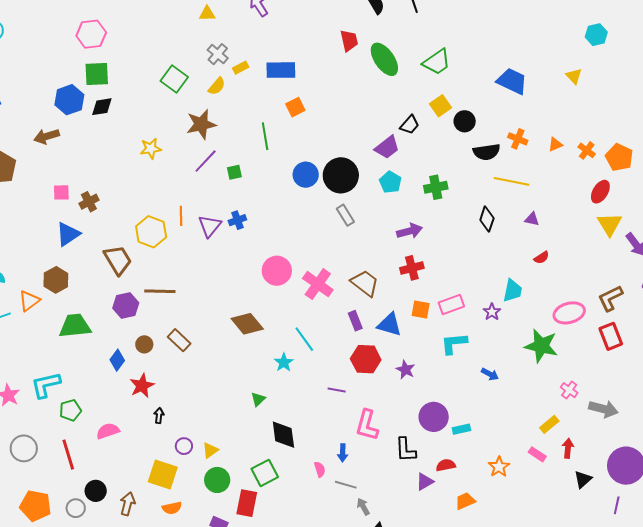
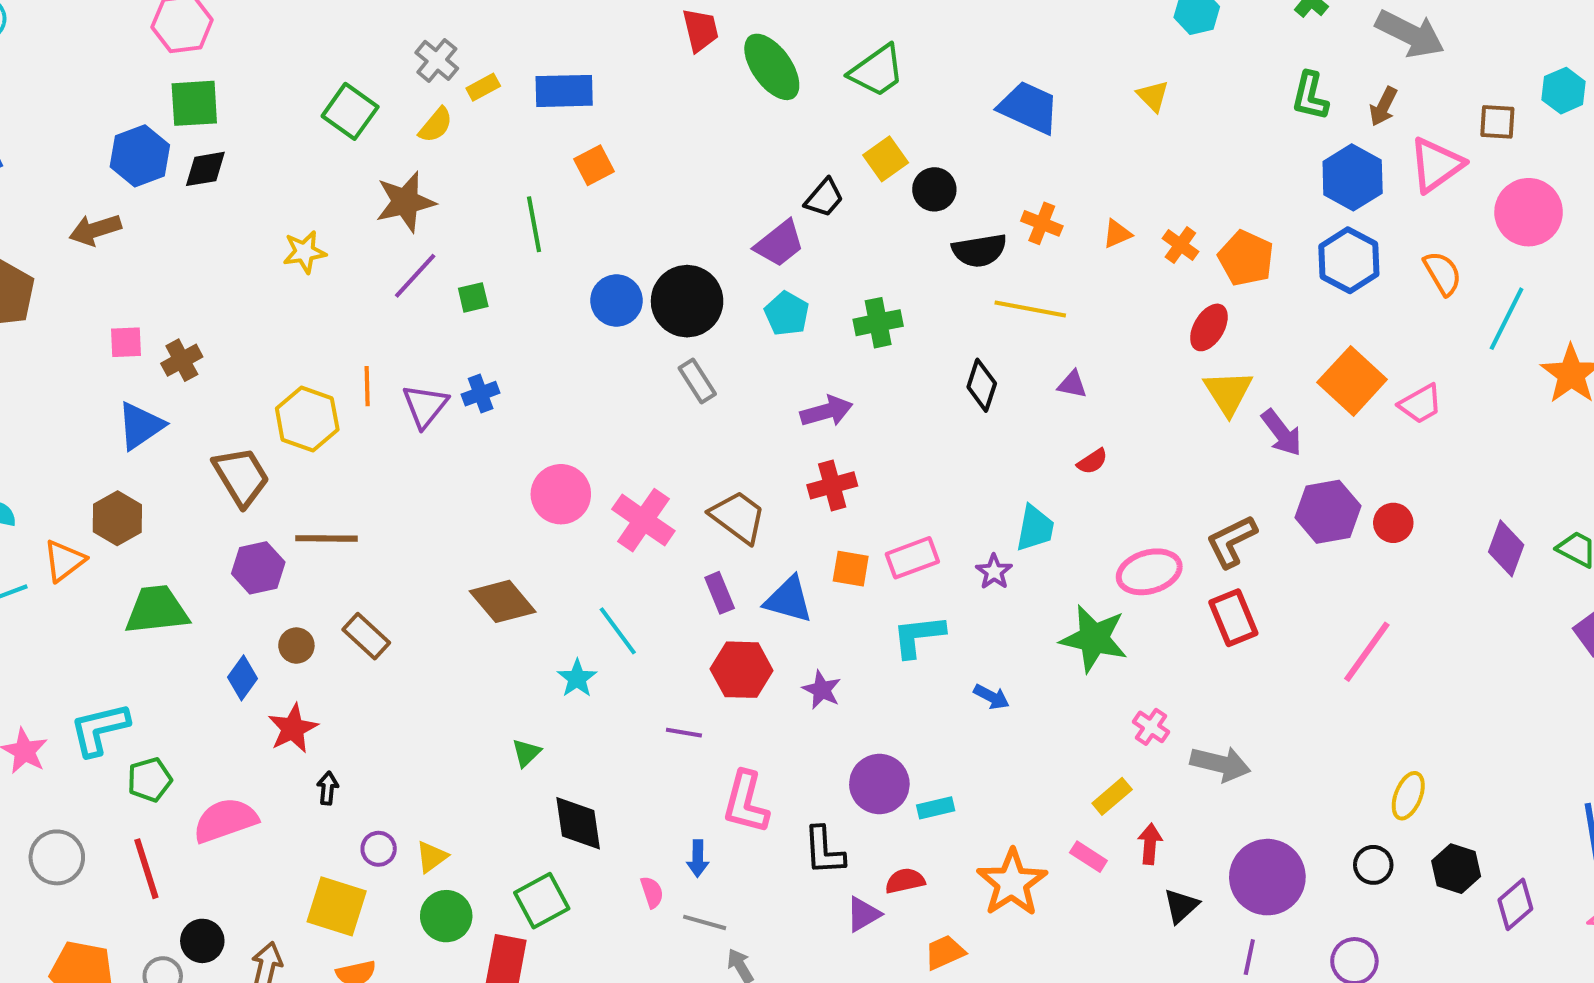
pink semicircle: (108, 431) -> (225, 820), size x1.4
orange star: (499, 467) -> (1012, 883), size x1.6

